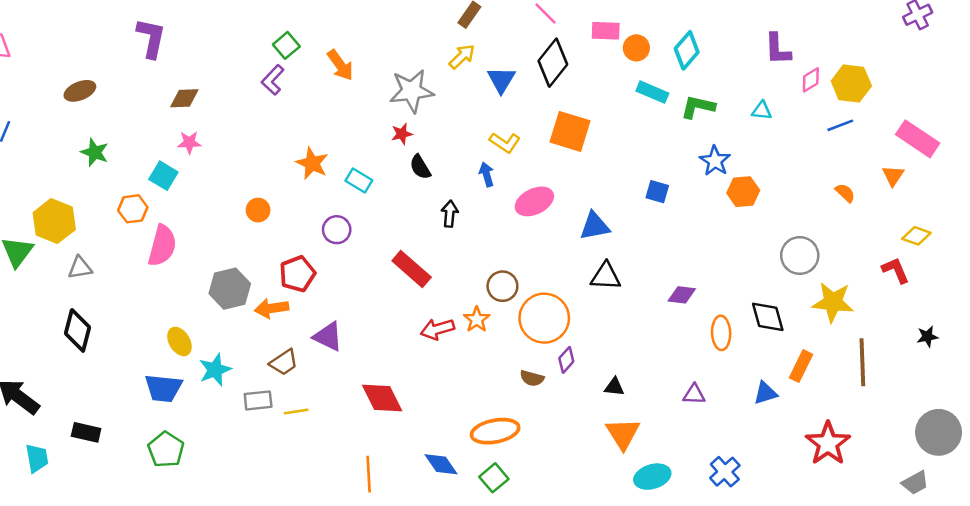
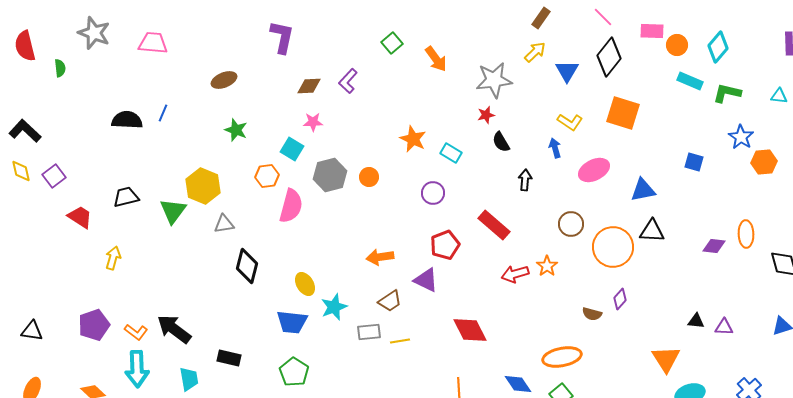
purple L-shape: (273, 80) -> (348, 81), moved
red pentagon: (297, 274) -> (445, 245), moved
brown circle: (502, 286) -> (571, 224), moved
gray hexagon: (230, 289) -> (330, 175), moved
orange circle: (544, 318) -> (613, 247), moved
black diamond: (77, 330) -> (247, 266), moved
orange ellipse: (721, 333) -> (746, 234), moved
black triangle: (614, 387) -> (696, 321), moved

